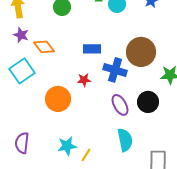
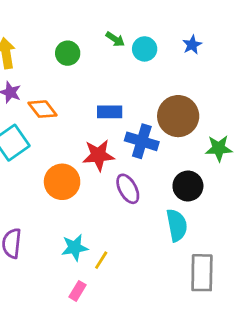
red star: (84, 80) -> (98, 155), size x1.6
purple ellipse: (120, 105) -> (128, 189), moved
cyan semicircle: (125, 140) -> (177, 225), moved

